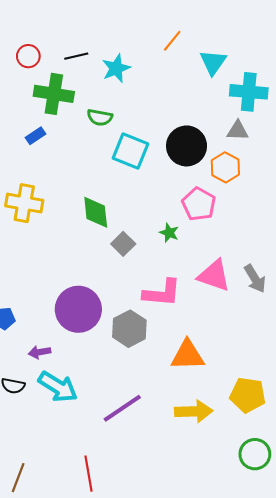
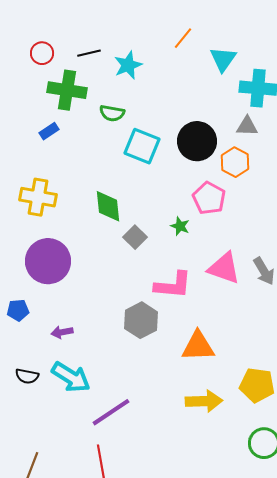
purple circle: (78, 309) -> (48, 261), moved
purple arrow: (40, 352) -> (62, 332), moved
purple line: (122, 408) -> (111, 412), moved

